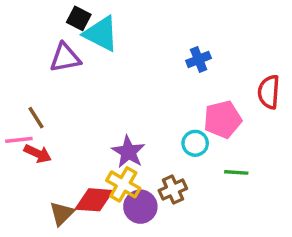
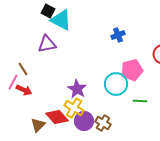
purple triangle: (65, 58) -> (47, 44), moved
pink line: (19, 140) -> (13, 82), turned -56
cyan circle: (195, 143) -> (116, 84), size x1.5
brown cross: (173, 190) -> (103, 123), moved, turned -35
red diamond: (94, 200) -> (57, 117), turned 45

